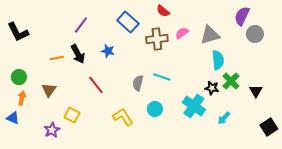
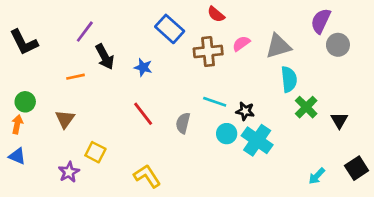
purple line: (81, 25) -> (85, 32), moved
black arrow: (78, 54) -> (105, 57), moved
gray semicircle: (138, 83) -> (183, 123), moved
red line: (96, 85) -> (143, 114), moved
black star: (212, 88) -> (245, 111), moved
orange arrow: (22, 98) -> (17, 124), moved
cyan circle: (155, 109) -> (227, 134), moved
yellow L-shape: (123, 117) -> (147, 176), moved
cyan arrow: (224, 118) -> (317, 176), moved

